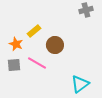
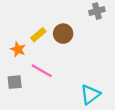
brown circle: (55, 45) -> (63, 34), moved
gray square: (14, 65) -> (15, 82), moved

